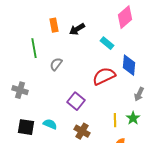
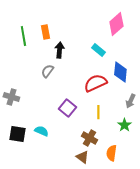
black arrow: (77, 29) -> (59, 50), moved, turned 126
green line: (34, 48) -> (23, 36), moved
yellow line: (115, 120) -> (98, 112), moved
brown cross: (82, 131) -> (89, 138), moved

